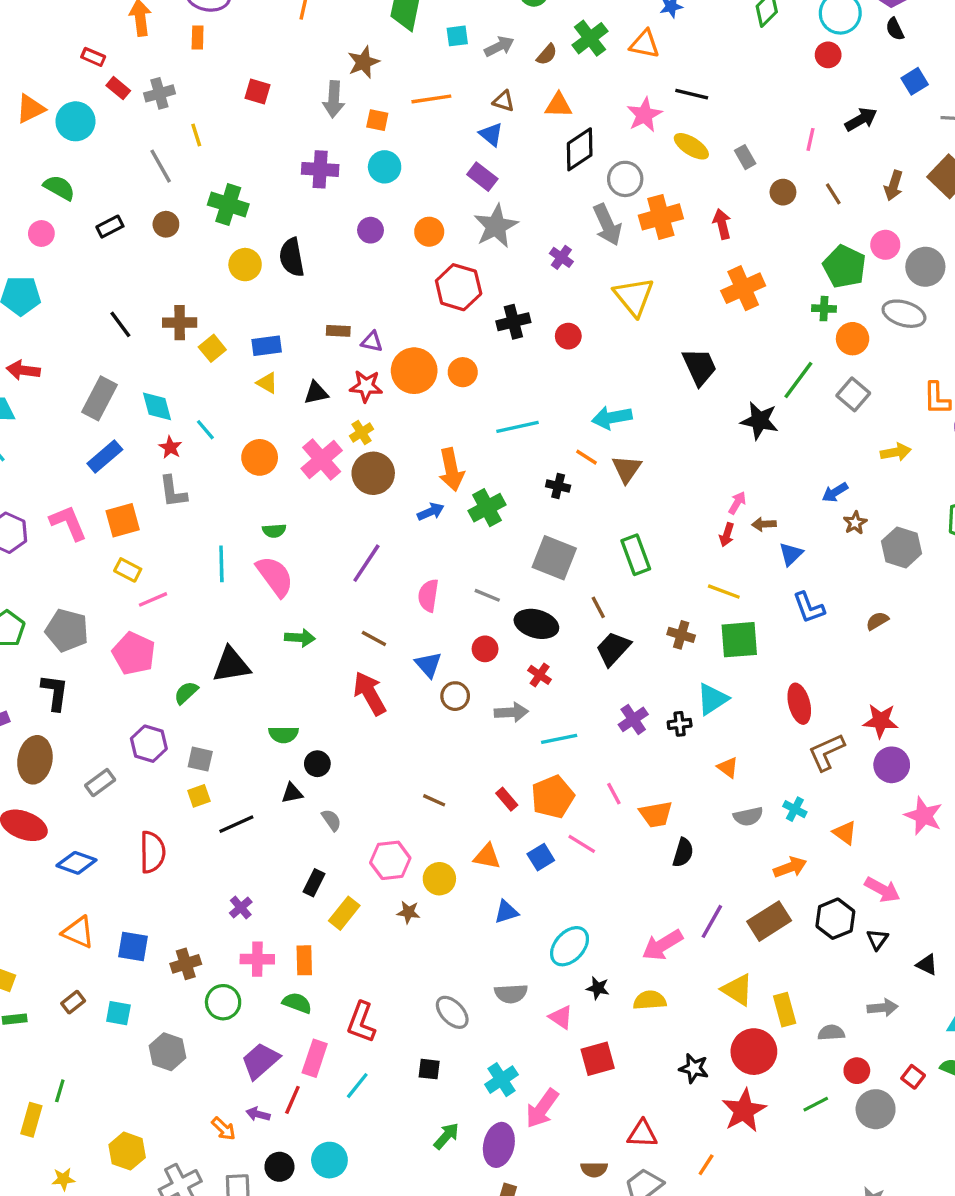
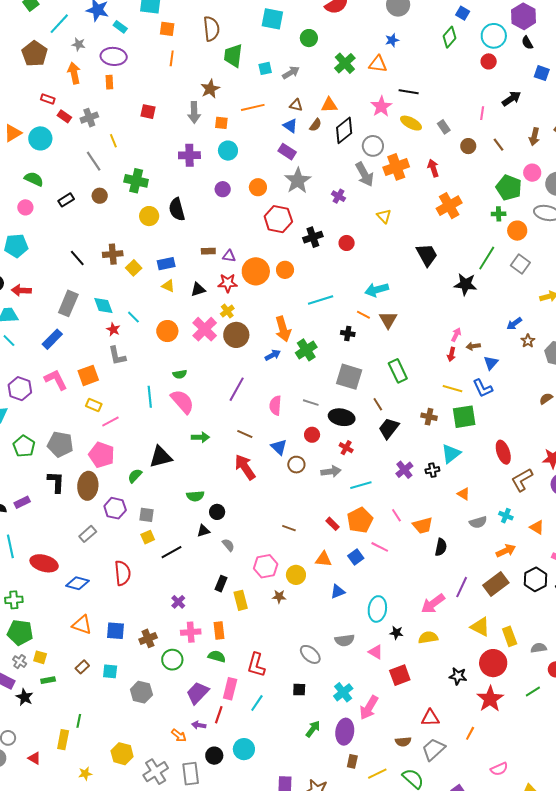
brown semicircle: (547, 54) -> (315, 125), moved
blue square: (915, 81) -> (542, 73), turned -35
yellow triangle: (634, 297) -> (384, 216), size x0.6
blue rectangle: (105, 457) -> (52, 339), moved
blue L-shape: (809, 608) -> (483, 388), moved
brown ellipse: (35, 760) -> (88, 486), moved
yellow rectangle: (344, 913) -> (241, 600), turned -48
cyan ellipse: (570, 946) -> (377, 609), turned -30

